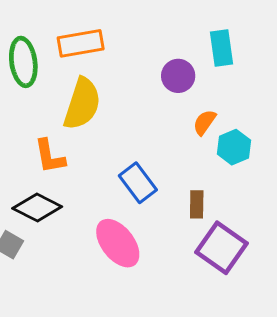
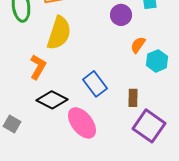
orange L-shape: (50, 156) -> (38, 67), turned -140
black diamond: (37, 208) -> (52, 100), moved

